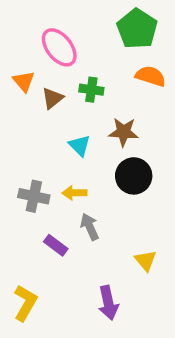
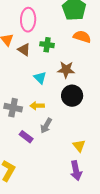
pink ellipse: (59, 47) -> (28, 20), turned 40
brown triangle: (52, 98) -> (24, 50), turned -48
gray arrow: (90, 227) -> (46, 126), turned -126
purple arrow: (108, 303) -> (76, 171), moved

